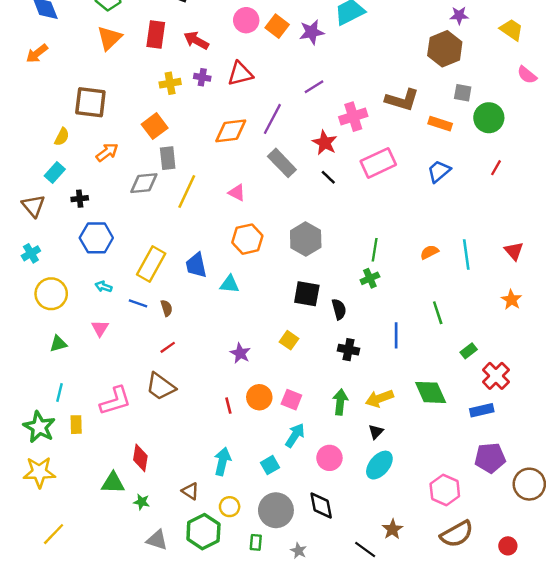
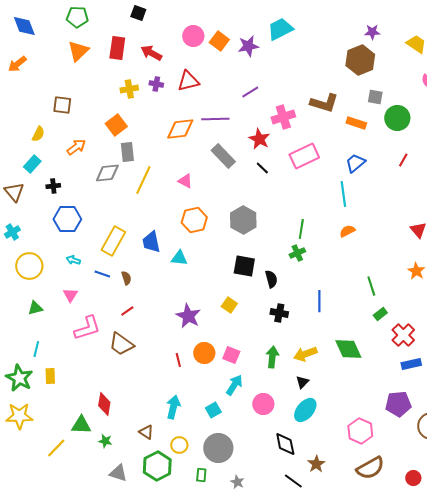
brown square: (90, 102) -> (62, 105), size x0.7
purple line: (272, 119) -> (215, 119), turned 60
cyan line: (466, 255) -> (343, 194), moved
green line: (438, 313) -> (371, 286), moved
purple star: (240, 353) -> (188, 316), size x1.4
pink L-shape: (115, 401) -> (87, 328), moved
blue rectangle: (482, 410) -> (411, 364), moved
black diamond: (321, 505) -> (285, 444), moved
yellow line: (54, 534) -> (56, 448), moved

